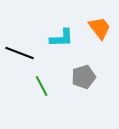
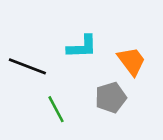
orange trapezoid: (100, 28) -> (131, 61), moved

